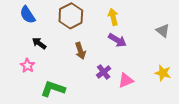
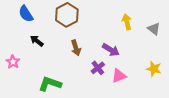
yellow arrow: (113, 17) -> (127, 22), moved
purple arrow: (117, 40) -> (111, 50), moved
pink star: (27, 66) -> (13, 62), moved

